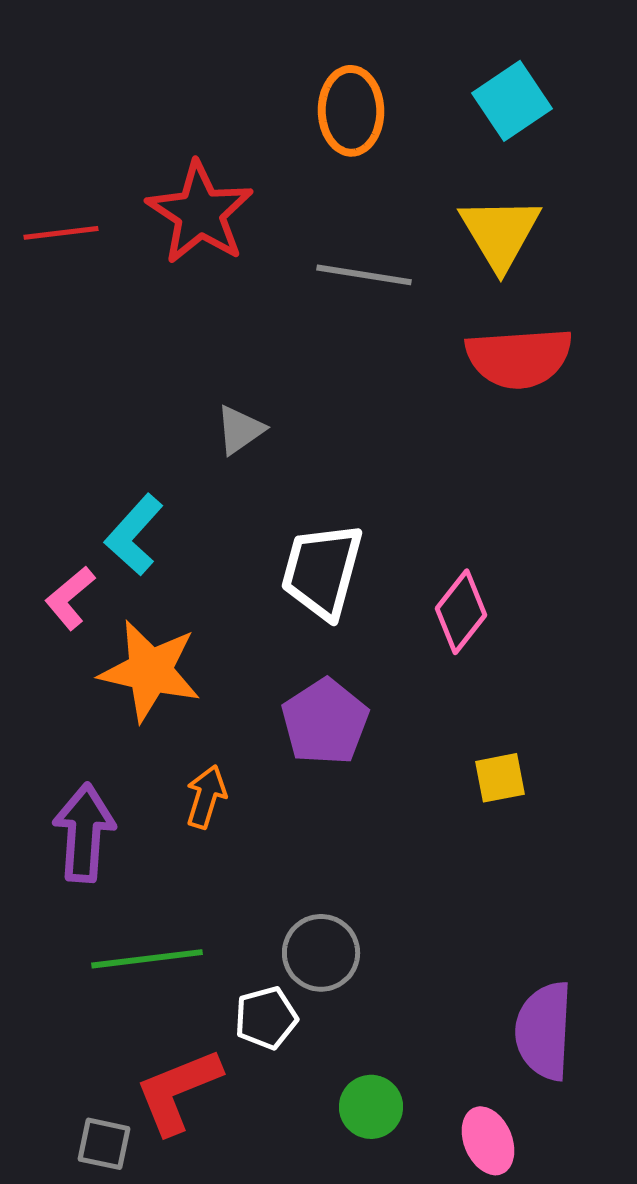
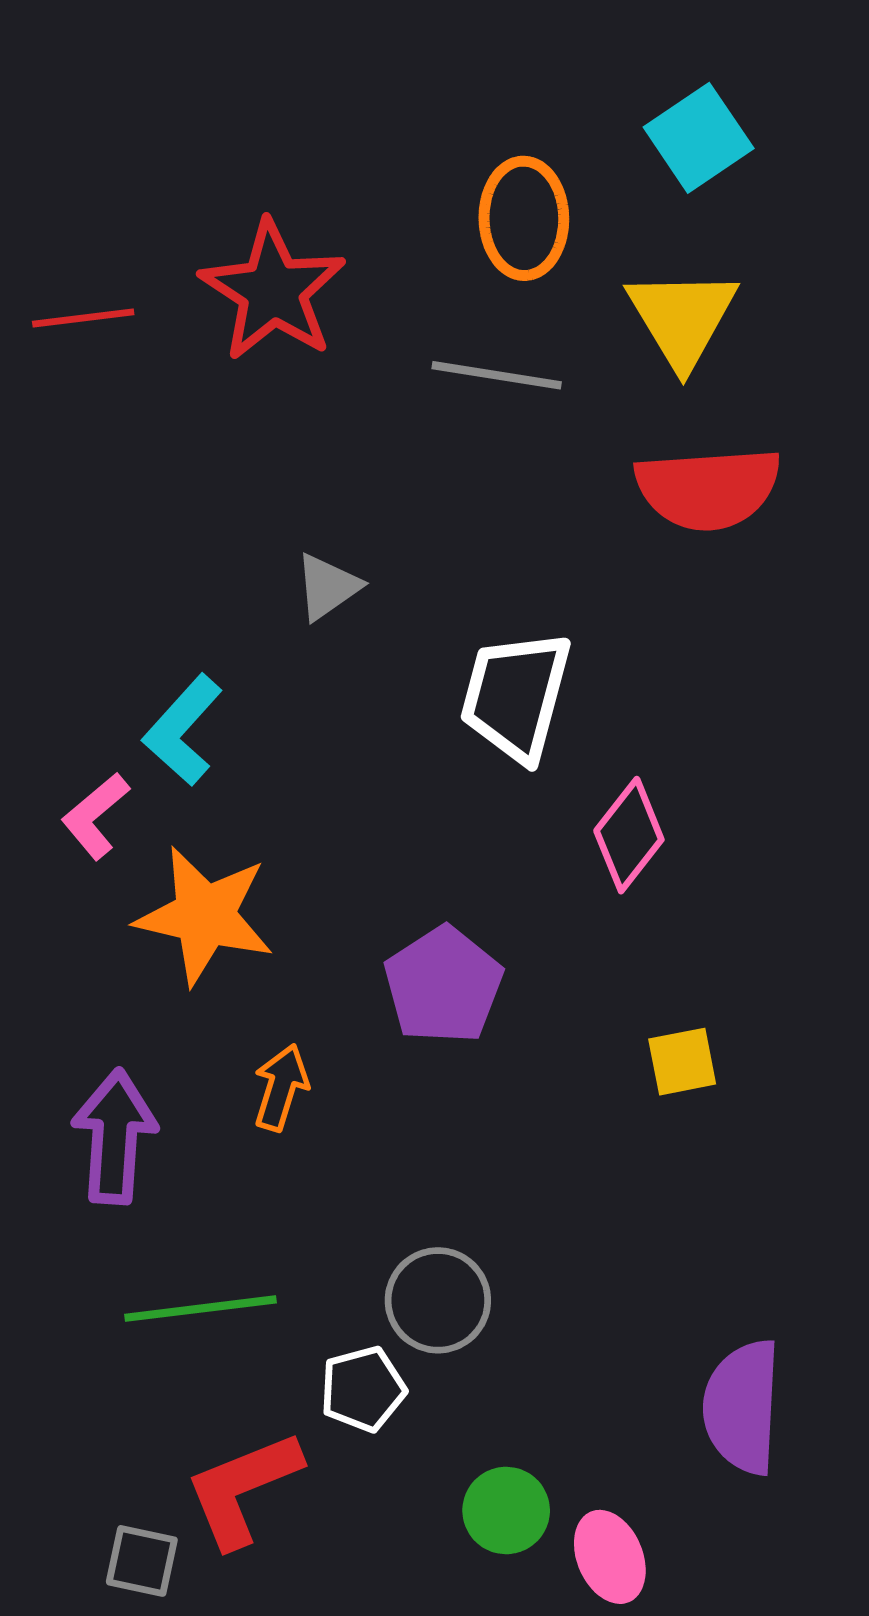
orange ellipse: (351, 111) -> (524, 218), moved
white trapezoid: (322, 571) -> (516, 696), moved
pink ellipse: (488, 1141) -> (610, 1557), moved

